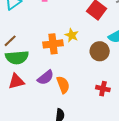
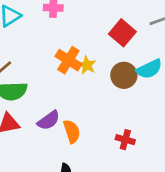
orange cross: (53, 44) -> (68, 60), moved, turned 36
brown circle: (100, 51) -> (124, 75), moved

